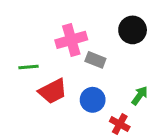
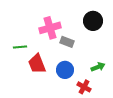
red trapezoid: (53, 91) -> (37, 64), turned 95
green arrow: (140, 96) -> (98, 67), turned 32

